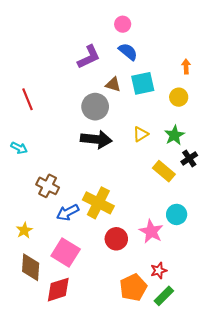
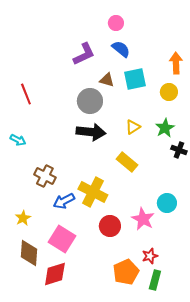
orange arrow: (186, 66) -> (176, 63), size x1.5
black cross: (189, 158) -> (179, 150), turned -35
yellow rectangle: (164, 171) -> (127, 162), moved
green rectangle: (164, 296) -> (155, 280), turned -30

